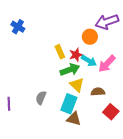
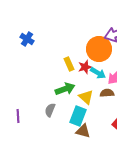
orange circle: (90, 37) -> (99, 49), size x1.6
green arrow: (70, 70) -> (65, 89), moved
brown semicircle: (98, 92) -> (107, 93), moved

